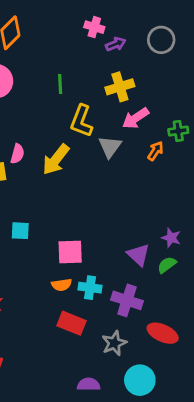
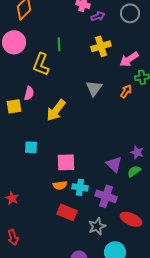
pink arrow: (136, 118) -> (129, 59), moved
yellow L-shape: (81, 121) -> (41, 64), moved
yellow arrow: (56, 159) -> (56, 110), moved

